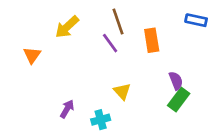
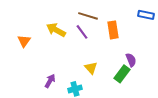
brown line: (118, 22) -> (88, 16), turned -54
yellow arrow: (67, 27) -> (56, 30), moved, turned 72
green rectangle: (179, 99) -> (122, 74), moved

